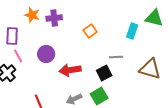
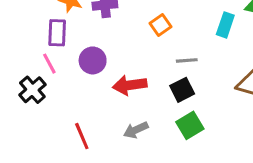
purple rectangle: (12, 36) -> (57, 33), moved
gray line: (116, 57) -> (187, 60), moved
green square: (99, 96) -> (190, 125), moved

